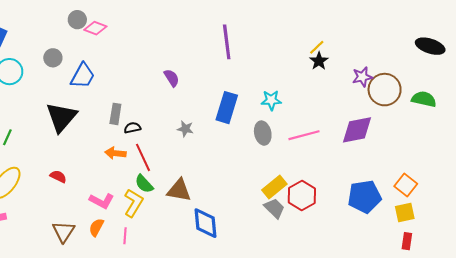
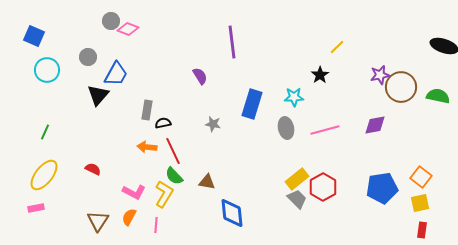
purple line: (227, 42) -> (232, 42), moved
black star: (319, 61) -> (320, 75), moved
black triangle: (61, 117) -> (98, 95), moved, size x0.7
purple diamond: (357, 130) -> (375, 125), size x0.7
brown triangle: (179, 190) -> (207, 182), size x0.7

